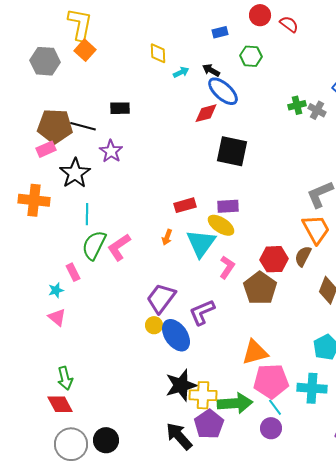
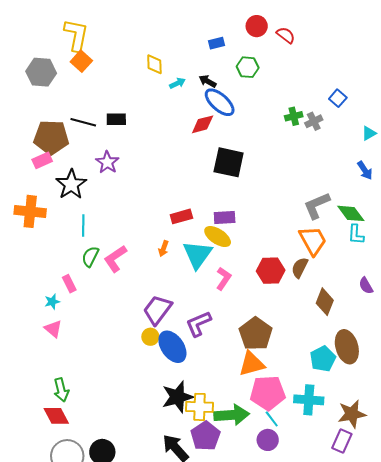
gray cross: (317, 110) -> (314, 121), turned 36
black line: (83, 126) -> (83, 122), moved
green semicircle: (94, 245) -> (90, 257), size x0.7
brown pentagon: (260, 288) -> (256, 334), moved

